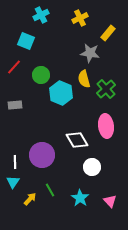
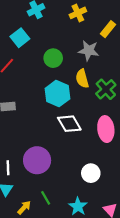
cyan square: (26, 41) -> (20, 38), turned 30
green circle: (41, 75) -> (53, 58), moved
white diamond: (77, 140) -> (69, 124), moved

